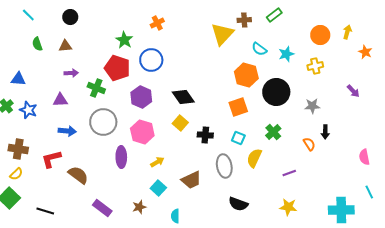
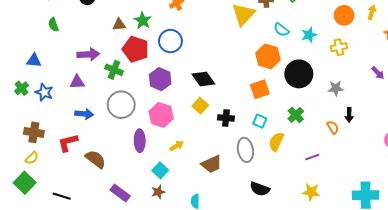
brown triangle: (65, 46) -> (119, 25), moved
purple arrow: (71, 73) -> (88, 54), size x1.5
cyan square: (158, 188) -> (160, 170), moved

